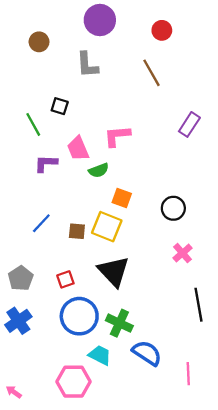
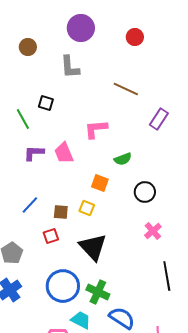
brown line: (152, 73) -> (126, 89), moved, turned -35
pink trapezoid: (78, 149) -> (64, 153), moved
green semicircle: (99, 170) -> (123, 159), moved
yellow square: (107, 227) -> (87, 208), size x0.6
red square: (65, 279) -> (51, 236), moved

